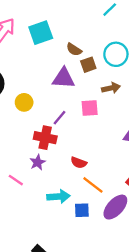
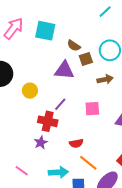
cyan square: (41, 33) -> (45, 31), turned 30
pink square: (90, 108) -> (92, 109), moved
red semicircle: (79, 163) -> (76, 143), turned -32
pink line: (16, 180) -> (22, 171), moved

